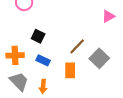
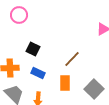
gray square: (99, 58) -> (94, 89), moved

